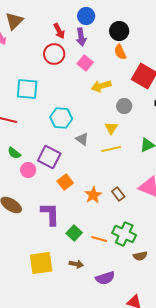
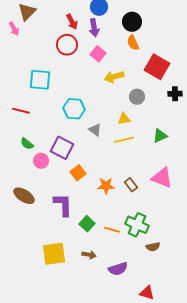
yellow triangle: (111, 128) -> (124, 119), turned 48
orange star: (93, 195) -> (106, 186), turned 30

